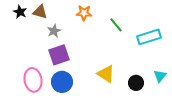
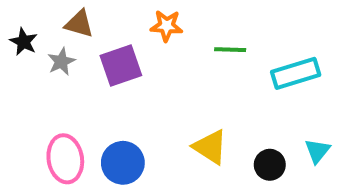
black star: (20, 12) -> (24, 42), moved
green line: (116, 25) -> (230, 50), turned -49
gray star: (54, 31) -> (61, 62), moved
purple square: (59, 55) -> (121, 66), moved

